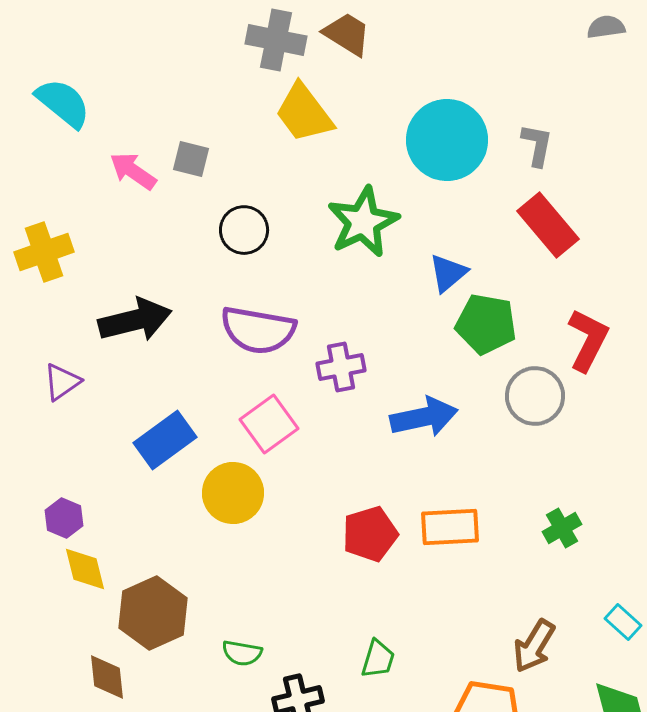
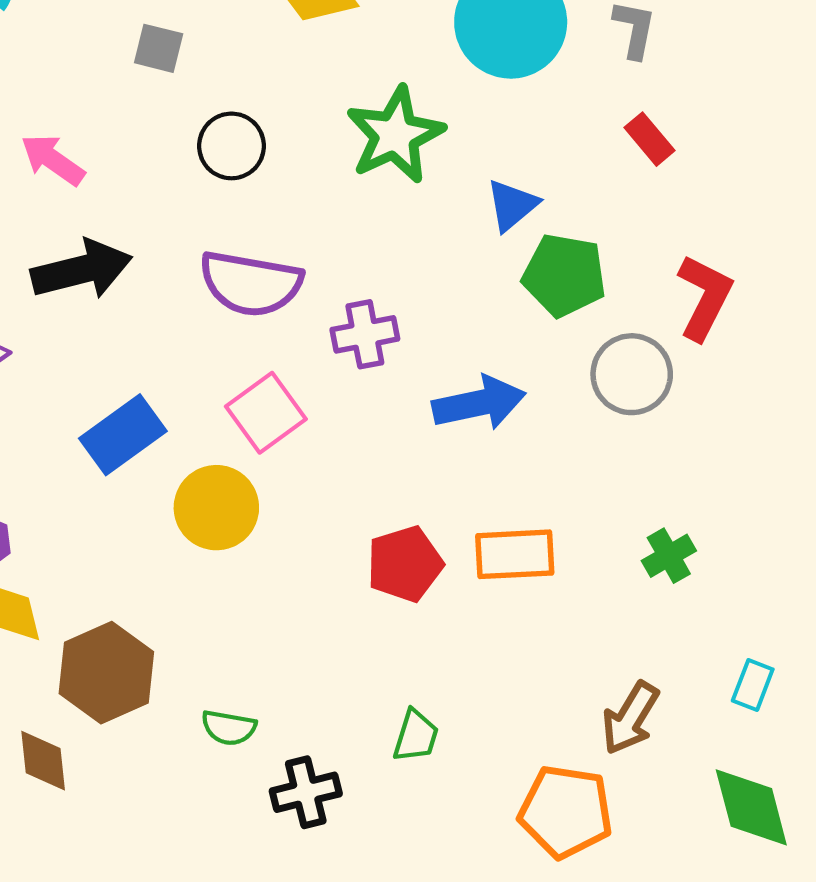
pink arrow: (133, 171) -> (53, 160), moved
red rectangle: (548, 225) -> (650, 139), size x0.6
cyan rectangle: (623, 622) -> (753, 685), turned 69

